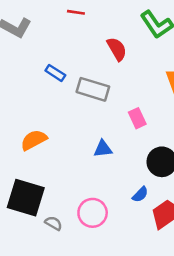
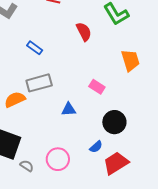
gray rectangle: (93, 89) -> (39, 83), moved, turned -35
pink rectangle: (137, 118) -> (97, 87), turned -35

